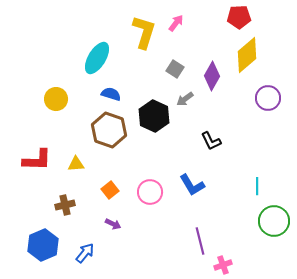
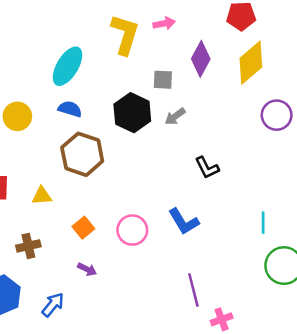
pink arrow: (176, 23) -> (164, 23), turned 42
gray square: (175, 69) -> (163, 80), turned -30
purple diamond: (212, 76) -> (201, 59), moved
blue semicircle: (111, 94) -> (70, 109), moved
black hexagon: (154, 116) -> (132, 113), moved

